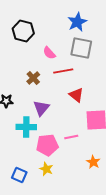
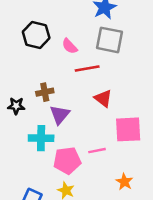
black hexagon: (23, 31) -> (36, 35), moved
brown cross: (33, 78) -> (45, 92), moved, turned 32

